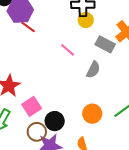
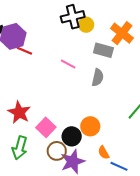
yellow circle: (86, 20) -> (86, 25), moved
orange circle: (92, 114) -> (90, 126), moved

